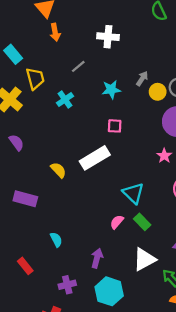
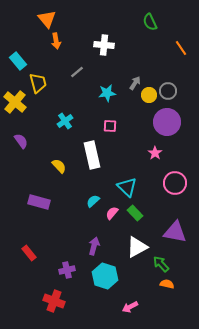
cyan cross: (65, 99) -> (65, 121), moved
white rectangle: (95, 158) -> (92, 155), turned -72
purple rectangle: (25, 199) -> (39, 202), moved
cyan semicircle: (56, 240) -> (93, 201), moved, turned -104

